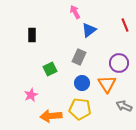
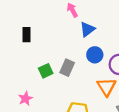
gray rectangle: (79, 57) -> (67, 68), moved
blue circle: (82, 83) -> (95, 55), moved

